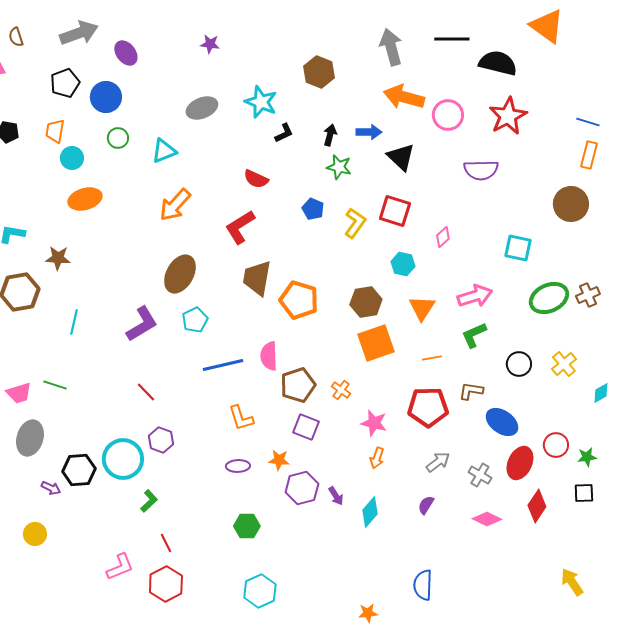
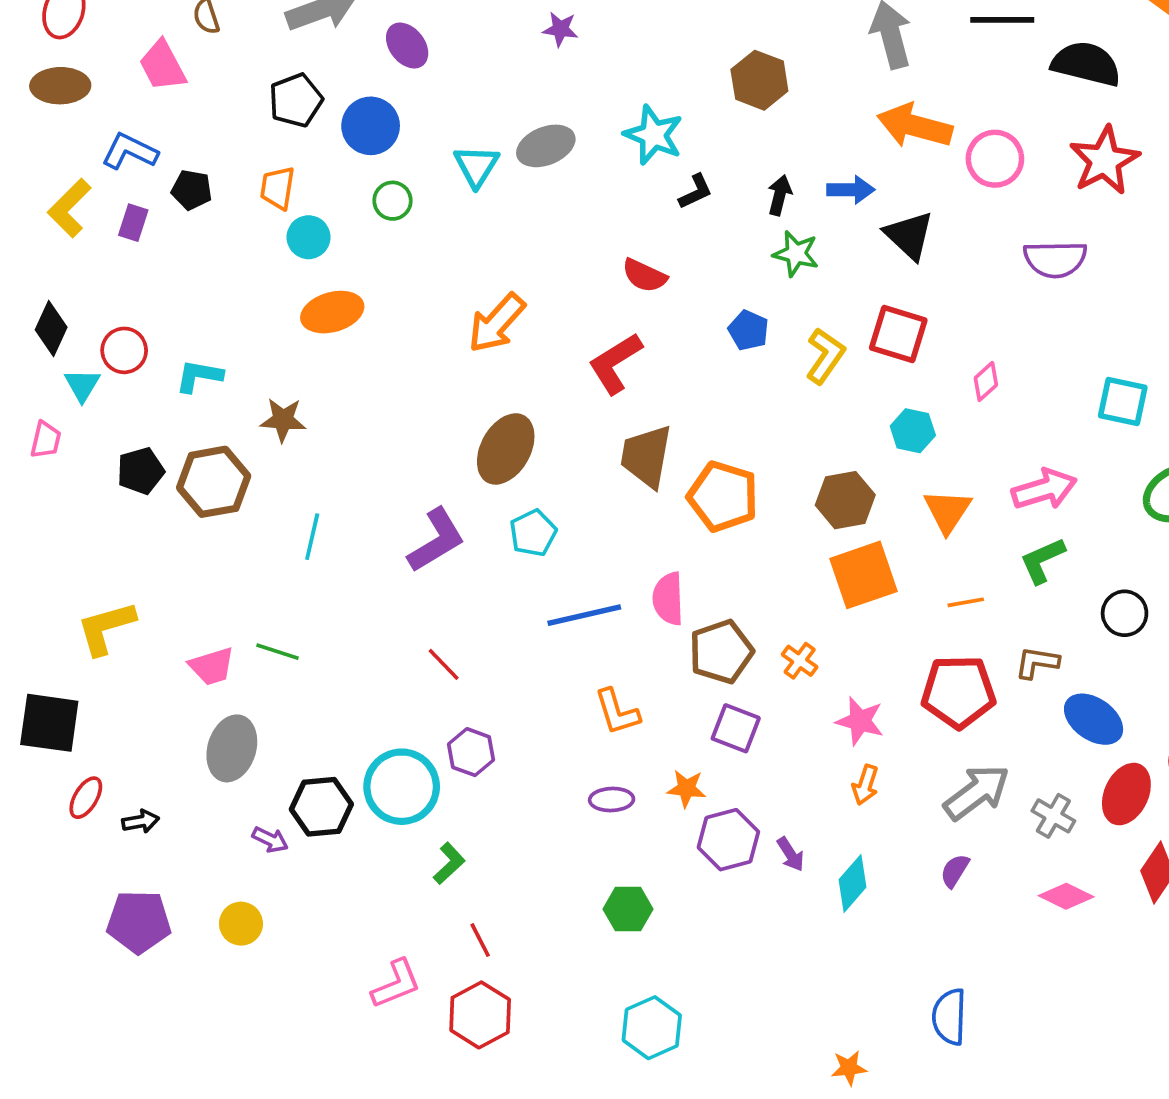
cyan triangle: (164, 151) -> (476, 166), moved, turned -36
gray arrow: (438, 462) -> (977, 792), size x1.5

